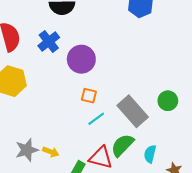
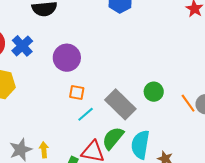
blue cross: (49, 42) -> (22, 46), moved
yellow arrow: (51, 152) -> (44, 150), turned -112
cyan semicircle: (150, 154) -> (140, 145), size x1.6

